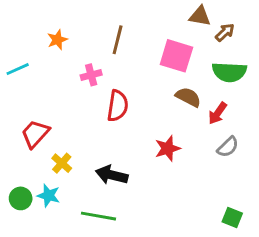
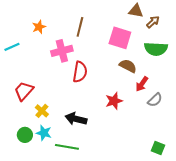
pink cross: (91, 75) -> (62, 51), size x1.5
red arrow: (218, 113) -> (142, 84), moved
cyan star: (49, 196) -> (44, 133), moved
green circle: (21, 198) -> (25, 135), moved

